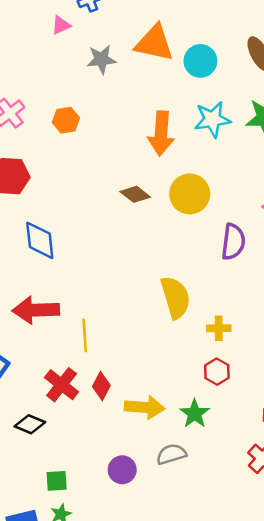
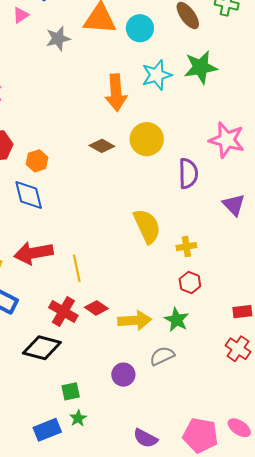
orange hexagon: (66, 120) -> (37, 161), moved
red diamond: (101, 386) -> (96, 308), turned -75
black diamond: (30, 424) -> (42, 348), size x1.5

